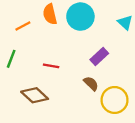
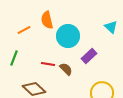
cyan circle: (80, 17) -> (68, 36), moved
brown semicircle: (91, 84) -> (66, 69), moved

